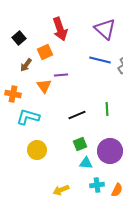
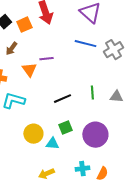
orange square: (45, 52) -> (24, 25), moved
yellow circle: (37, 150) -> (33, 134), moved
cyan triangle: (86, 163) -> (52, 144), moved

